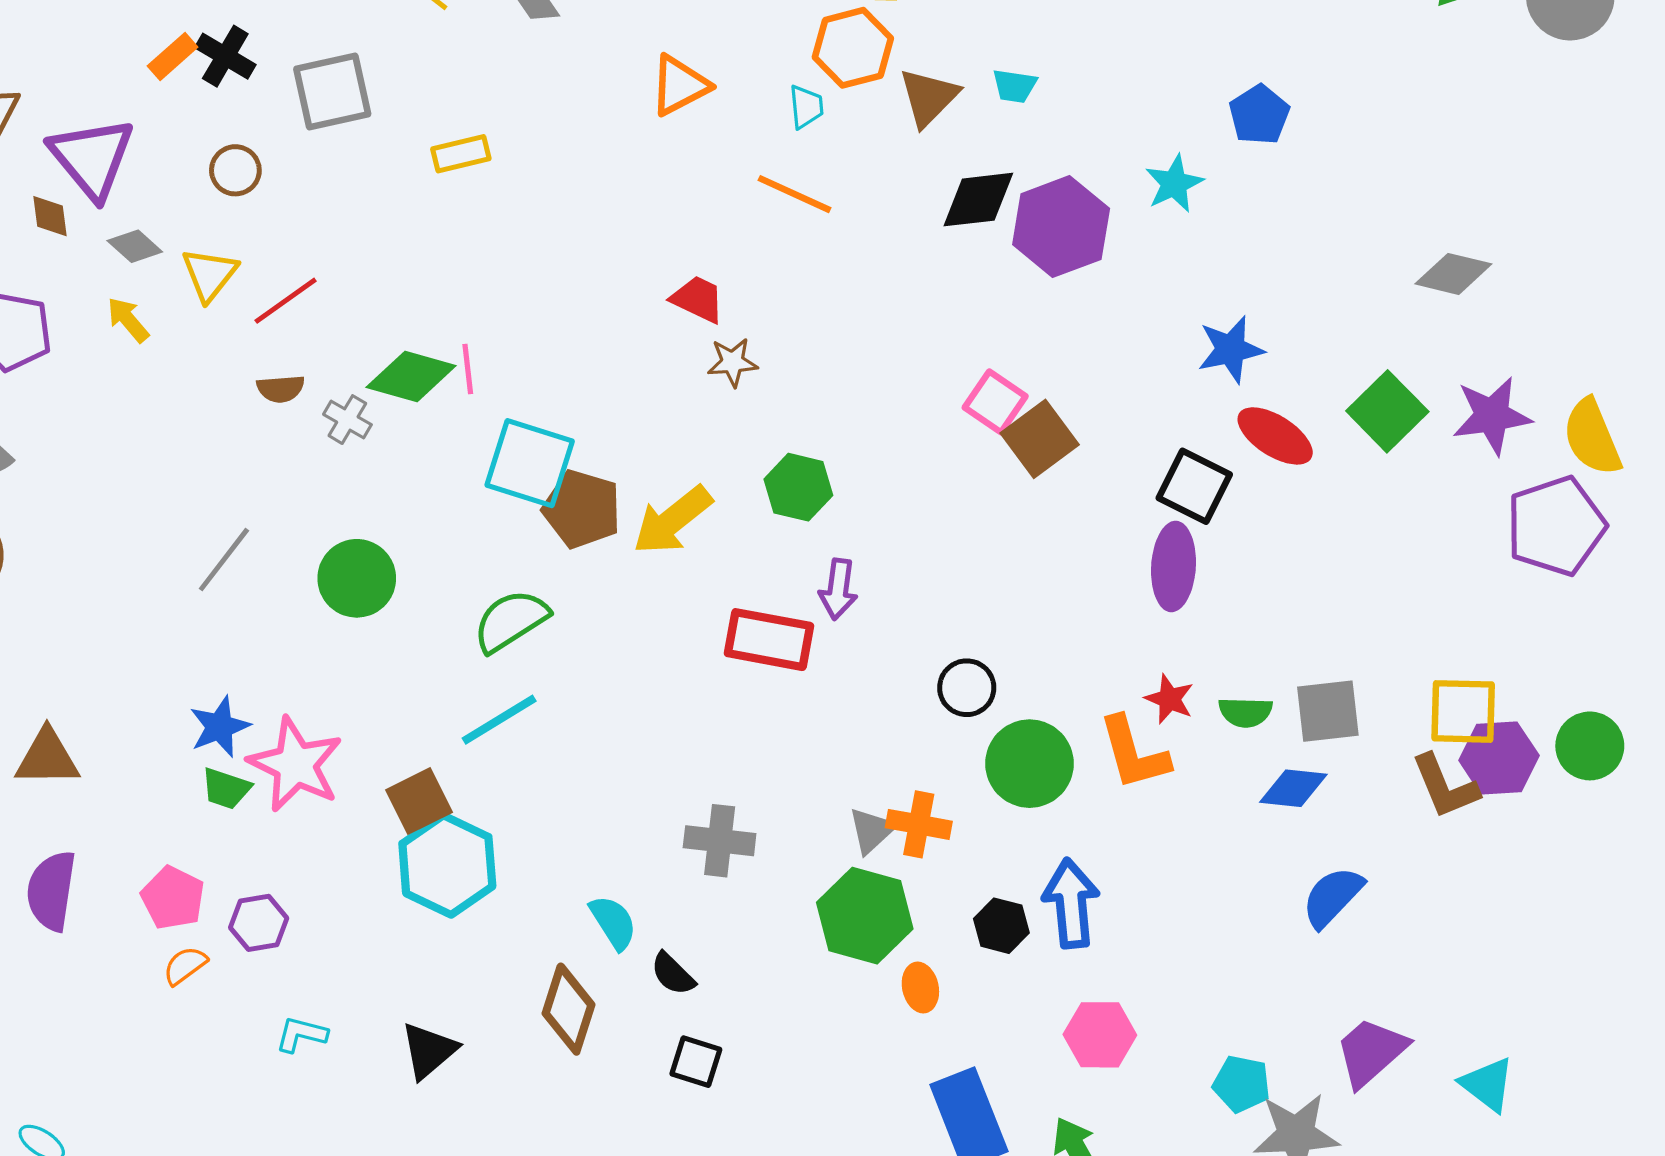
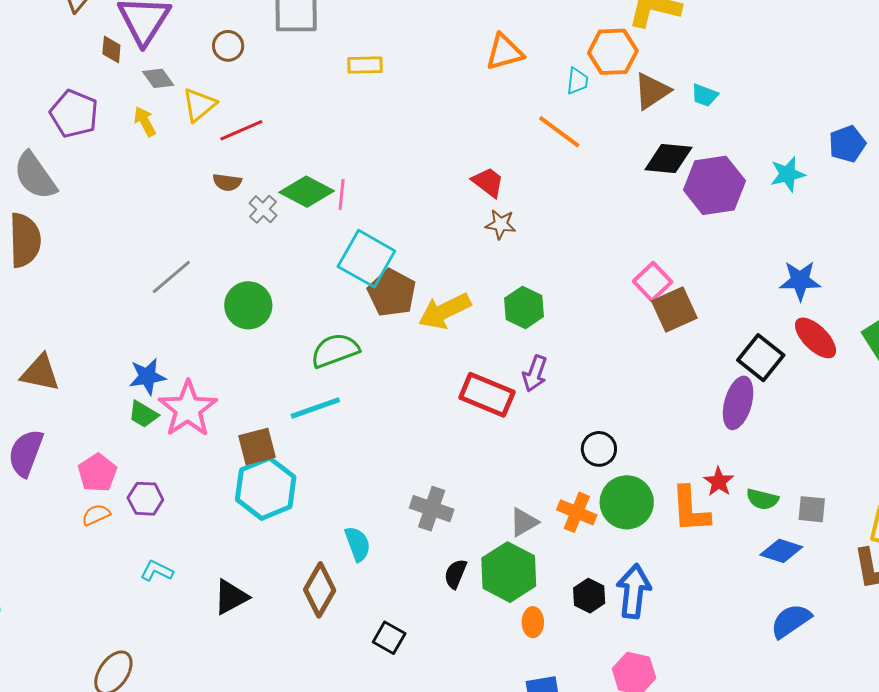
gray square: (1328, 711) -> (812, 509), size x0.7
orange cross: (919, 824) -> (577, 512), moved
black semicircle: (673, 974) -> (455, 574), moved, turned 56

